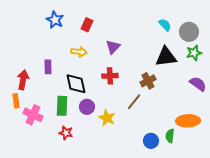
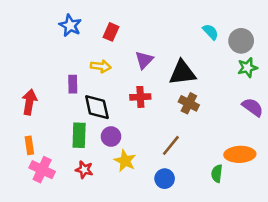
black triangle: (166, 57) -> (182, 73), moved
purple rectangle: (48, 67) -> (73, 84), moved
brown cross: (148, 81) -> (189, 103), turned -35
orange rectangle: (16, 101) -> (29, 145), moved
brown line: (134, 102) -> (171, 145), moved
pink cross: (33, 115) -> (42, 170), moved
yellow star: (107, 118) -> (125, 161), moved
blue circle: (151, 141) -> (165, 179), moved

